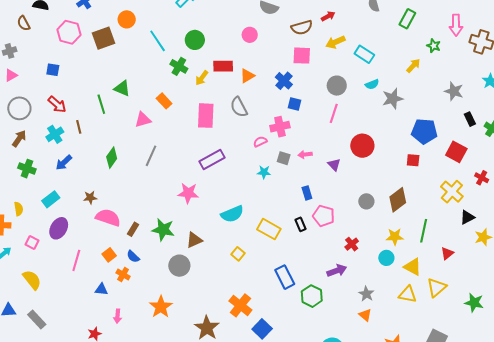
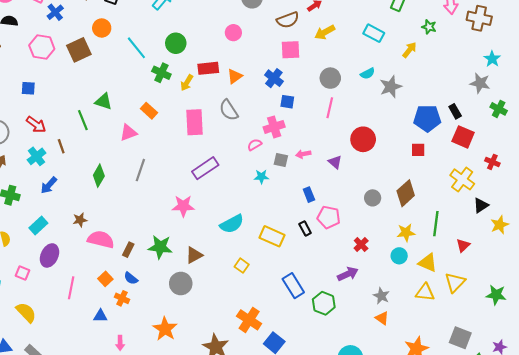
cyan rectangle: (364, 54) -> (374, 33), moved
gray star: (454, 91) -> (480, 83), moved
black rectangle: (470, 119) -> (455, 111), moved

